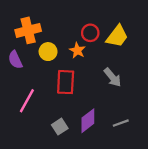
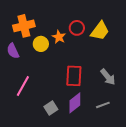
orange star: (77, 50) -> (59, 37), moved
gray arrow: (112, 77) -> (108, 77), moved
red rectangle: (66, 82) -> (74, 76), moved

